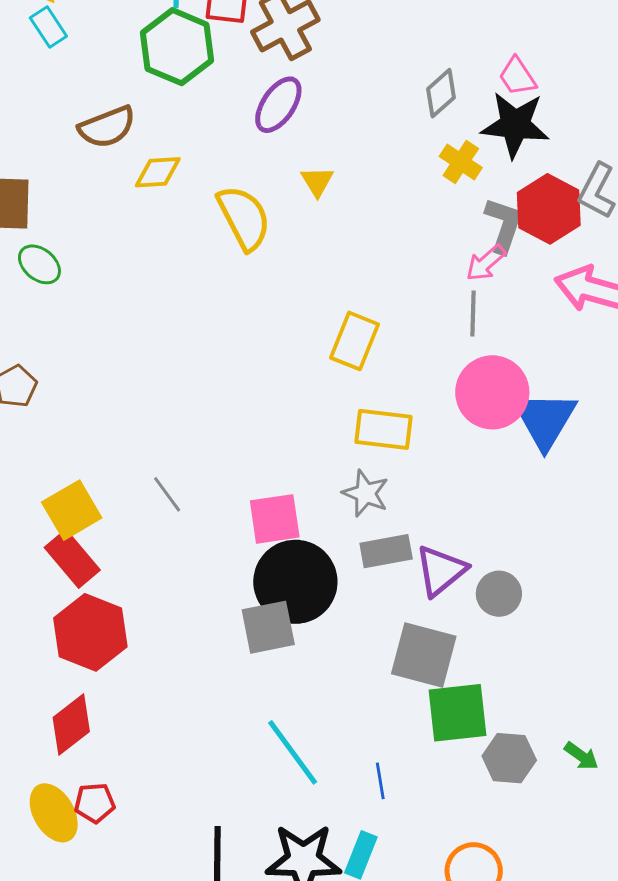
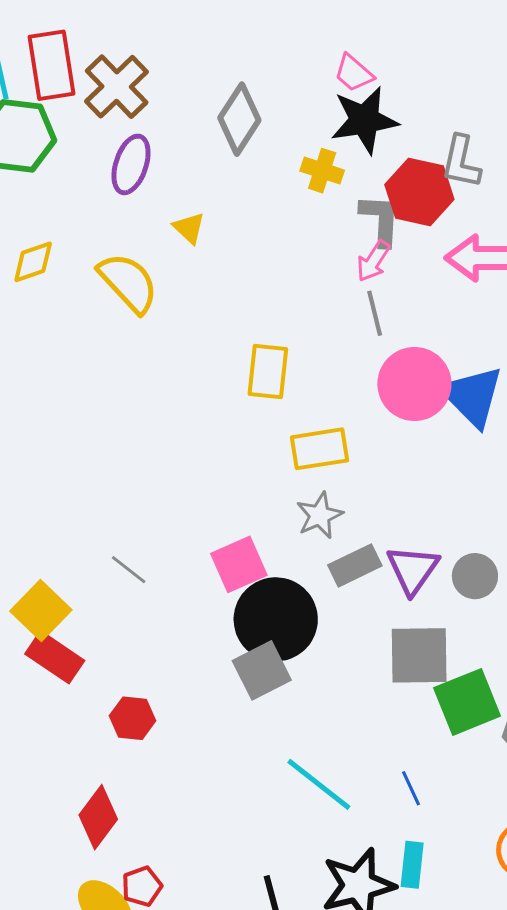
gray diamond: (441, 93) -> (239, 119), moved, size x1.4
gray star: (366, 493) -> (320, 515), turned -30
red hexagon: (90, 632) -> (133, 718), moved, size x0.6

